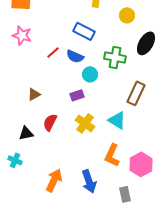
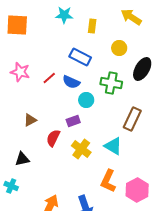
yellow circle: (127, 15) -> (119, 48), moved
pink star: (22, 35) -> (20, 72), moved
red semicircle: (50, 122) -> (53, 138), moved

